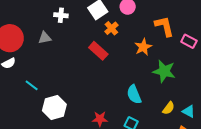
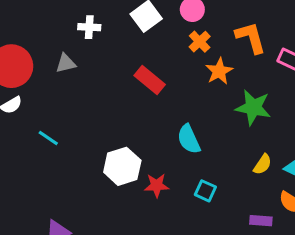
orange cross: (111, 28) -> (200, 42), moved
cyan semicircle: (134, 94) -> (189, 139), moved
white hexagon: (54, 108) -> (122, 166), moved

